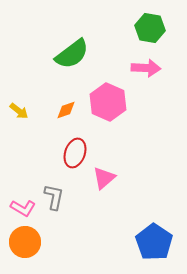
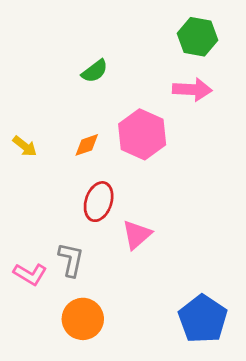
green semicircle: (72, 54) -> (95, 71), size x0.6
orange circle: (25, 242) -> (83, 319), moved

